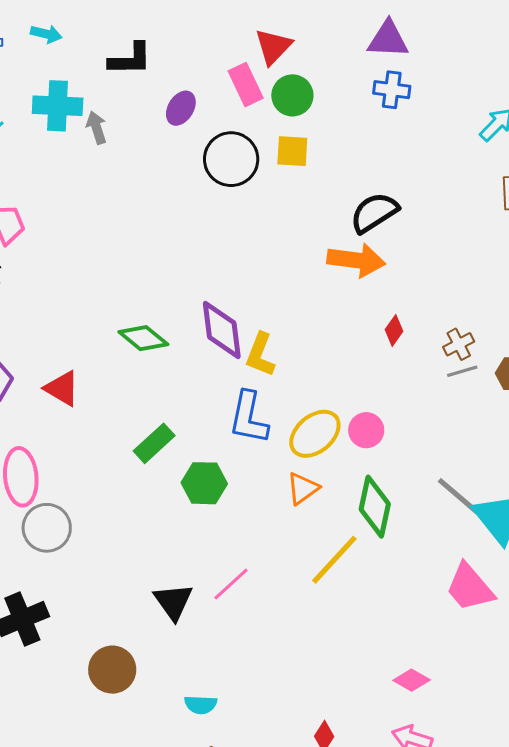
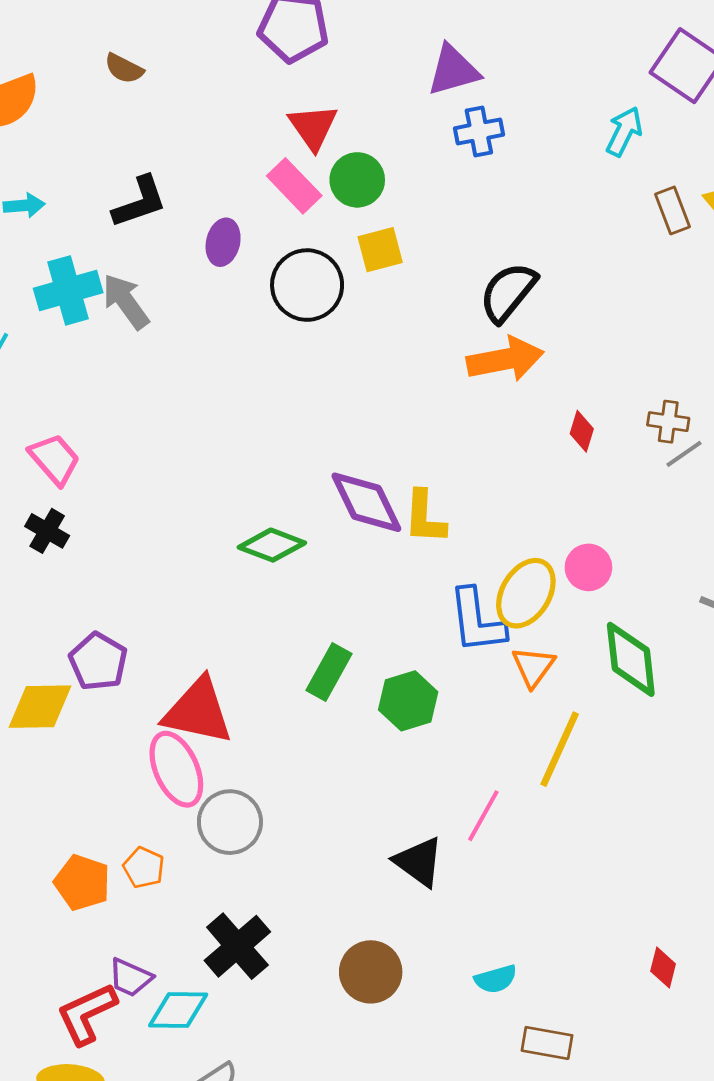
gray arrow: (96, 128) -> (126, 301), size x1.4
brown cross: (459, 344) -> (668, 422), turned -36
red triangle: (62, 388) -> (198, 711), moved, size x1.5
blue L-shape: (249, 418) -> (477, 621), moved
yellow line: (334, 560) -> (560, 749), moved

